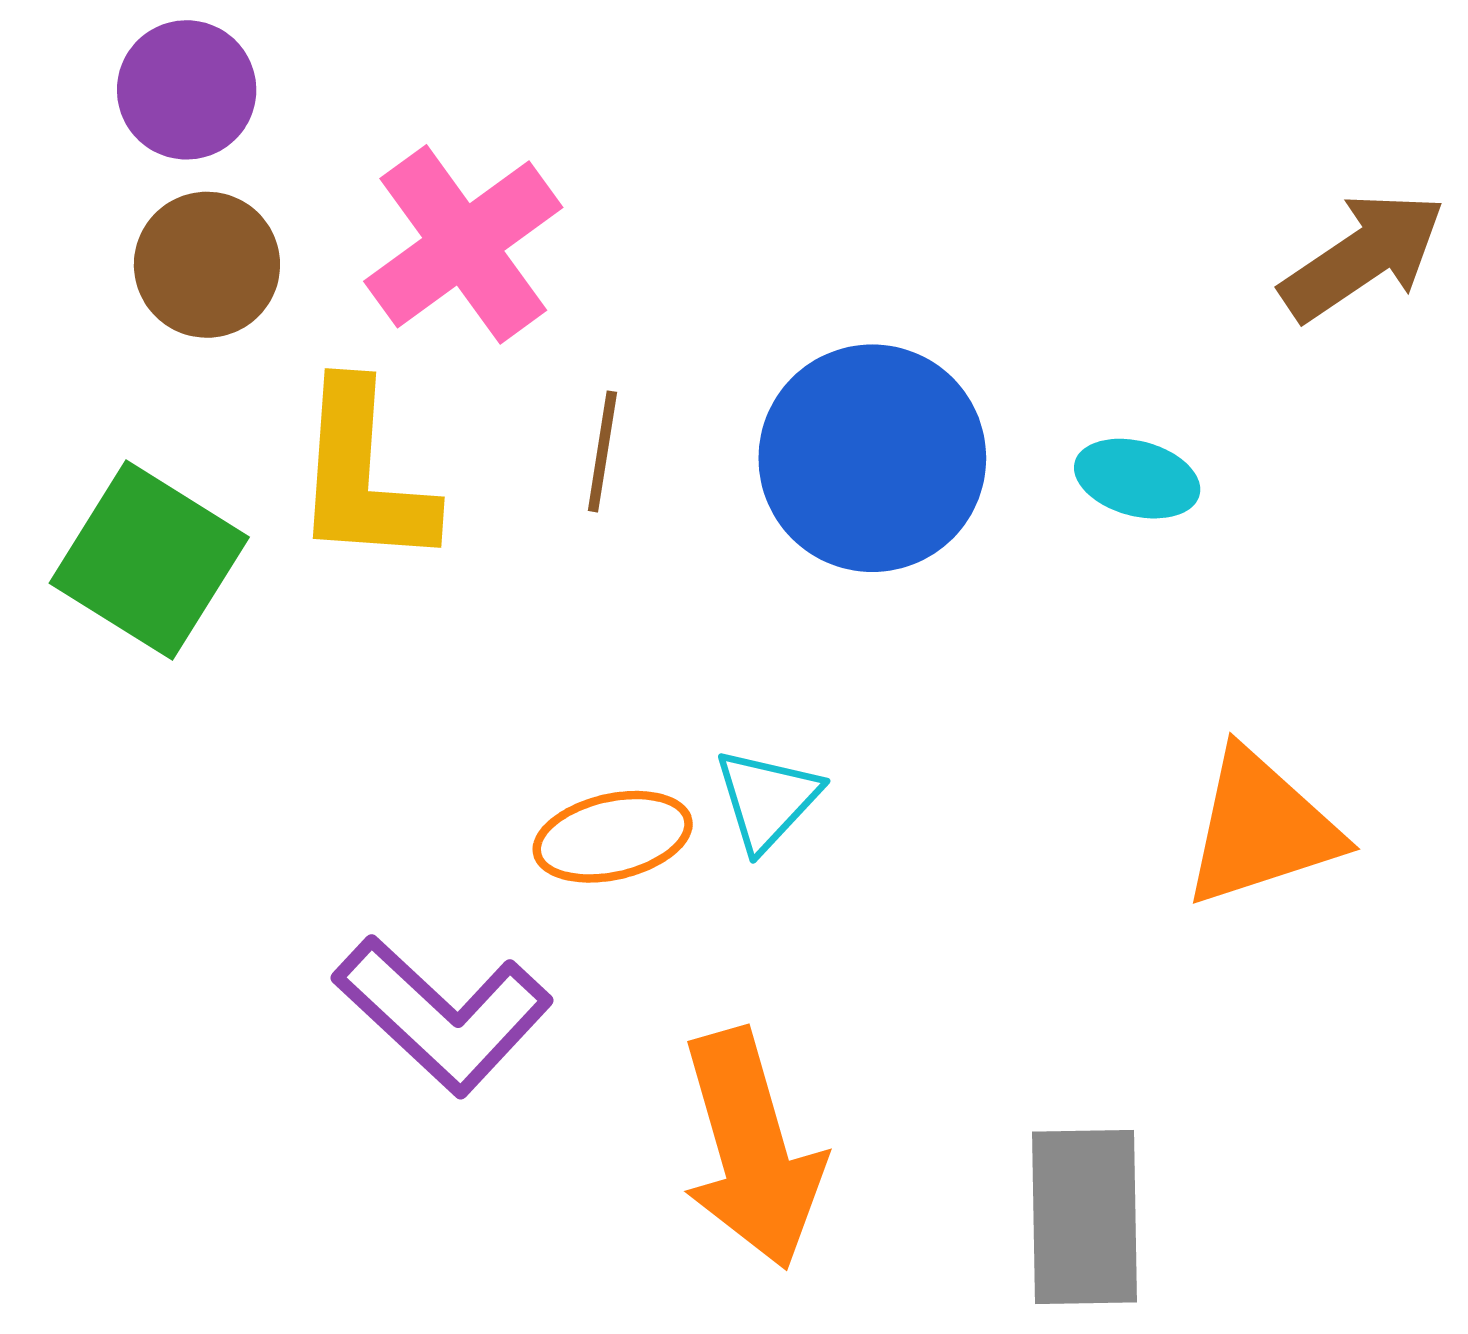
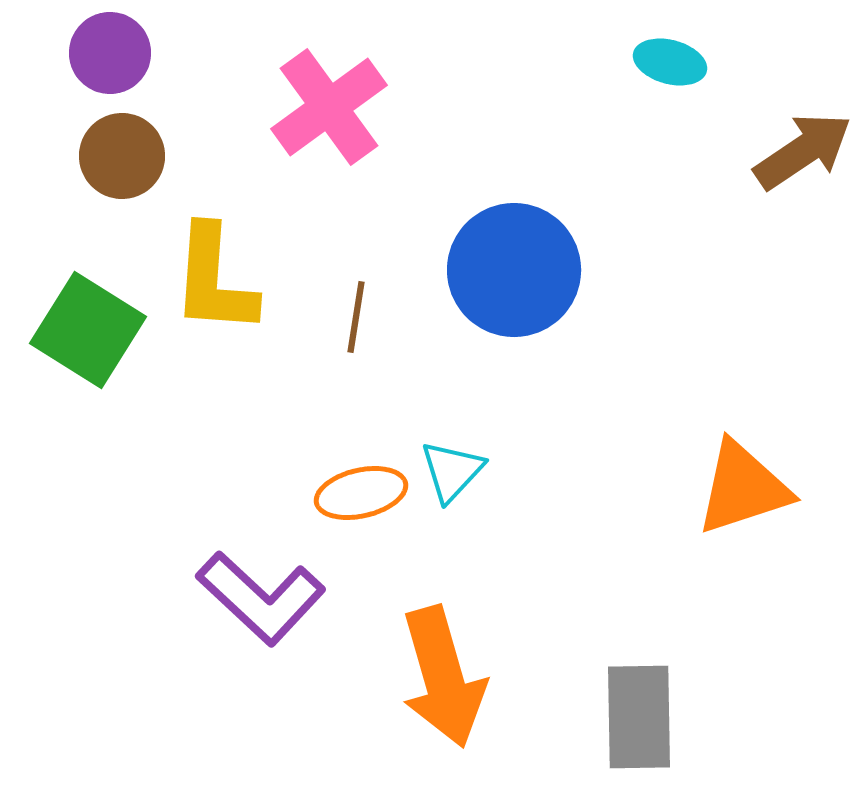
pink cross: (463, 244) -> (329, 107), moved
brown line: (602, 451) -> (356, 317), moved
cyan ellipse: (1137, 479) -> (670, 62), moved

